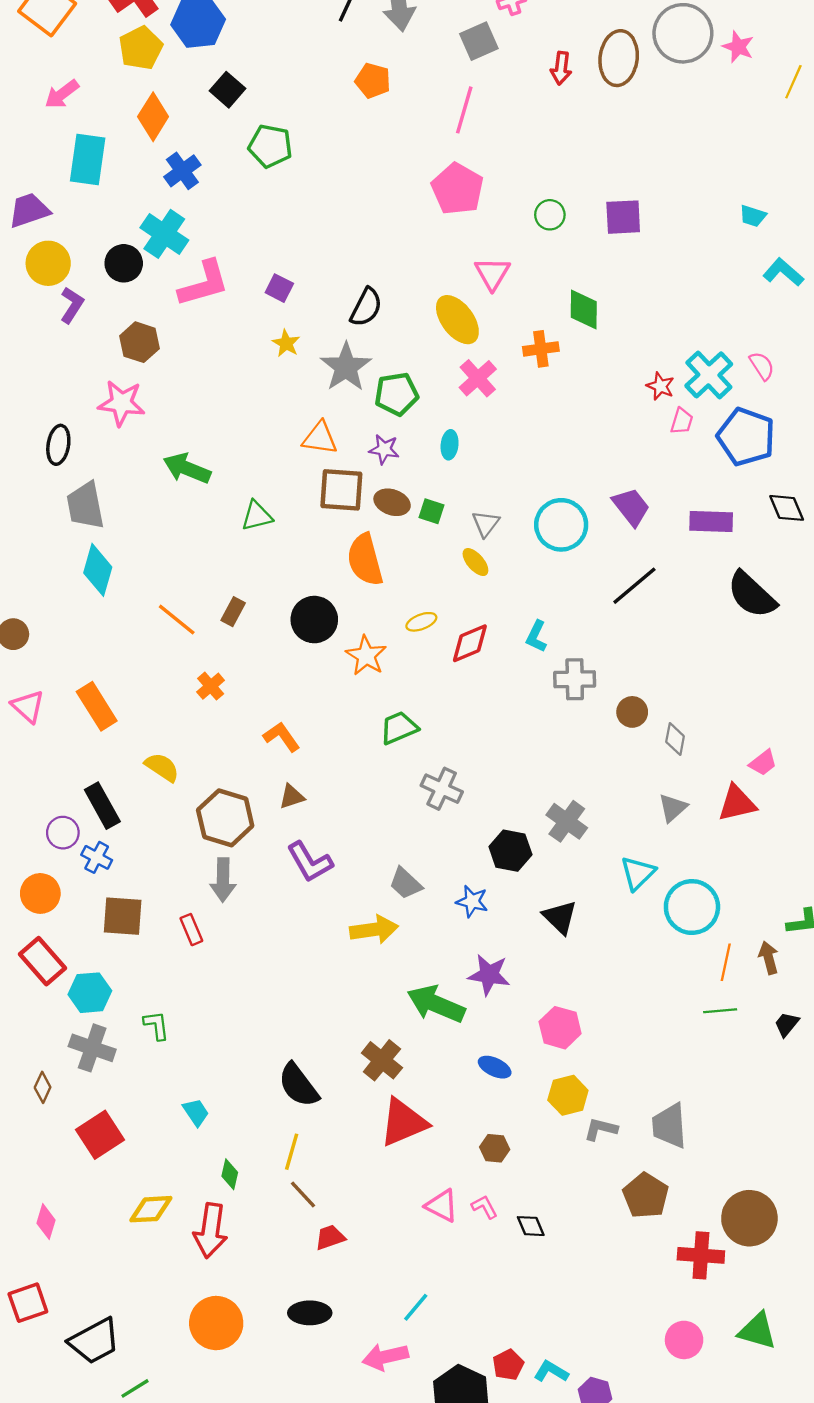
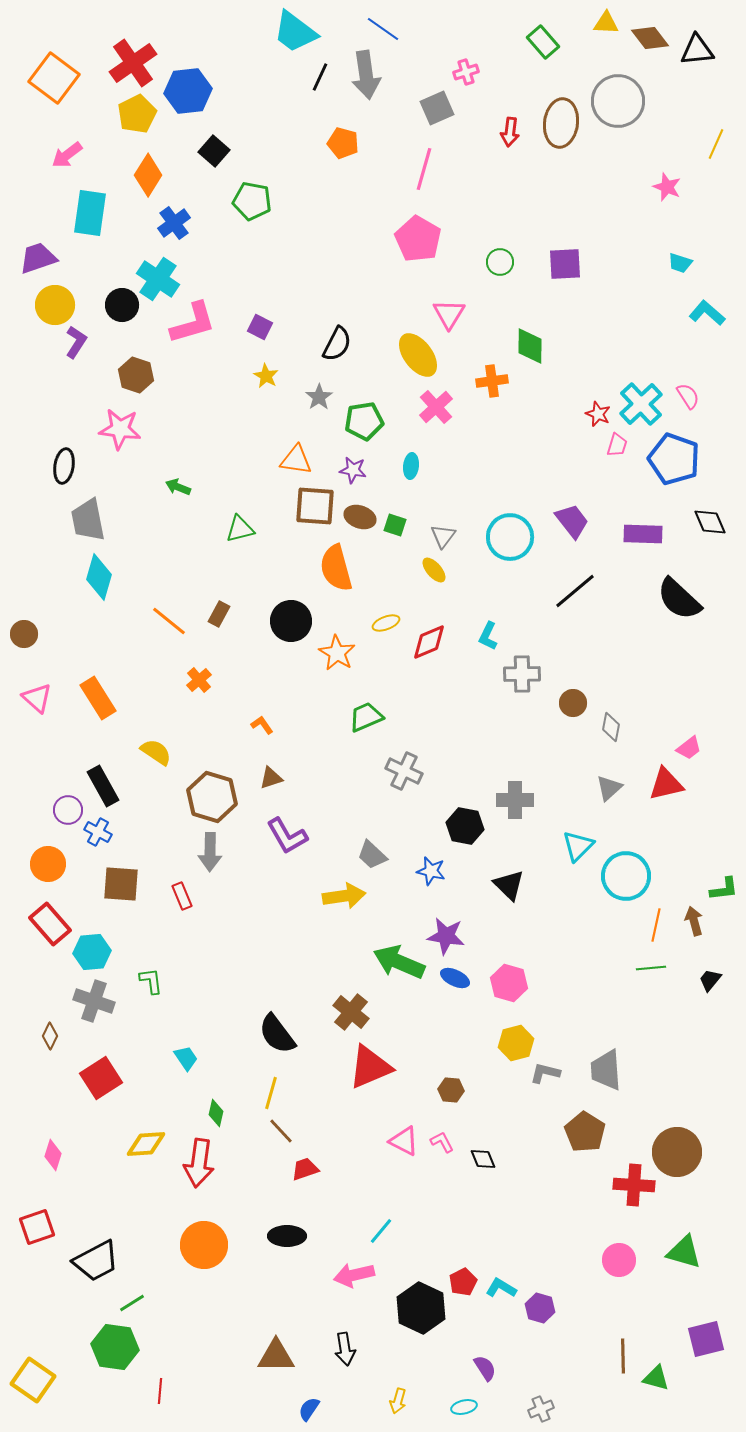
pink star: (738, 47) -> (667, 187), moved
gray star: (346, 367) -> (319, 397), size x0.6
green arrow: (187, 468) -> (178, 487), size x0.6
orange L-shape: (282, 737) -> (262, 725), size x0.7
gray cross: (567, 821) -> (515, 800), turned -36
blue ellipse: (495, 1067) -> (455, 978), moved

